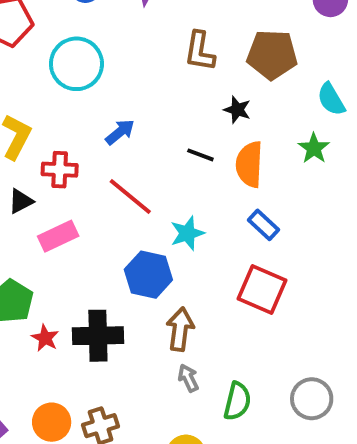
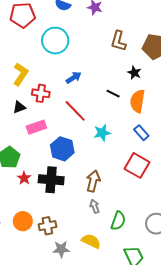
blue hexagon: (148, 275) -> (62, 149), moved

